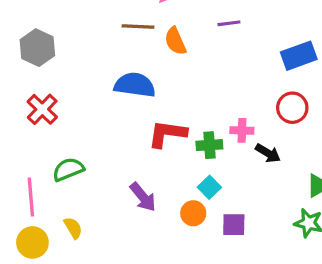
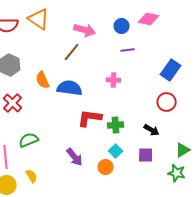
brown line: (138, 27) -> (72, 52), turned -54
orange semicircle: (175, 41) -> (43, 80), moved
blue rectangle: (299, 56) -> (171, 70), turned -35
pink cross: (242, 130) -> (114, 80), moved
purple square: (234, 225) -> (146, 155), moved

